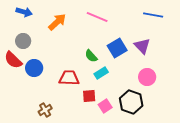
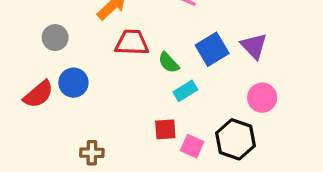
red semicircle: (13, 60) -> (38, 94), moved, turned -84
red trapezoid: (69, 78) -> (132, 43), moved
pink square: (105, 106) -> (192, 146), turned -32
brown cross: (45, 110) -> (92, 153), turned 32

